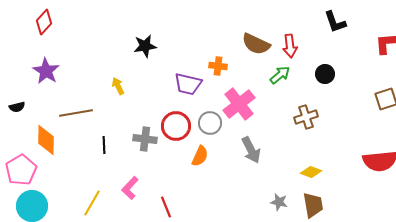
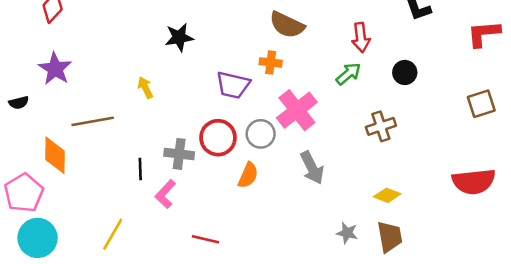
brown semicircle: (256, 44) -> (287, 25), moved
black semicircle: (17, 107) -> (19, 103), moved
black line: (104, 145) -> (140, 169), moved
pink L-shape: (130, 188) -> (165, 194), moved
red line: (166, 207) -> (205, 239), turned -55

